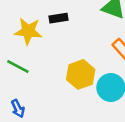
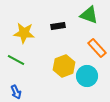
black rectangle: (58, 18) -> (58, 26), moved

